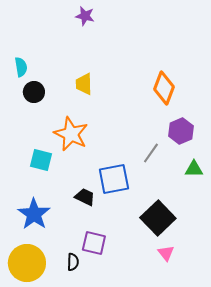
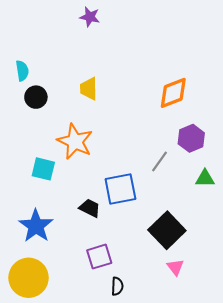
orange diamond: (164, 88) -> (173, 93), turned 48
purple square: (94, 243) -> (99, 257), turned -30
black semicircle: (73, 262) -> (117, 286), moved

